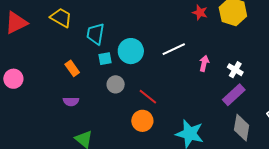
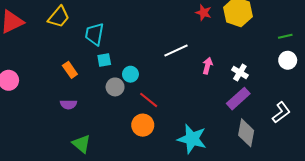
yellow trapezoid: (61, 18) -> (59, 17), turned 100
cyan circle: (131, 51) -> (130, 74), moved, size x0.6

